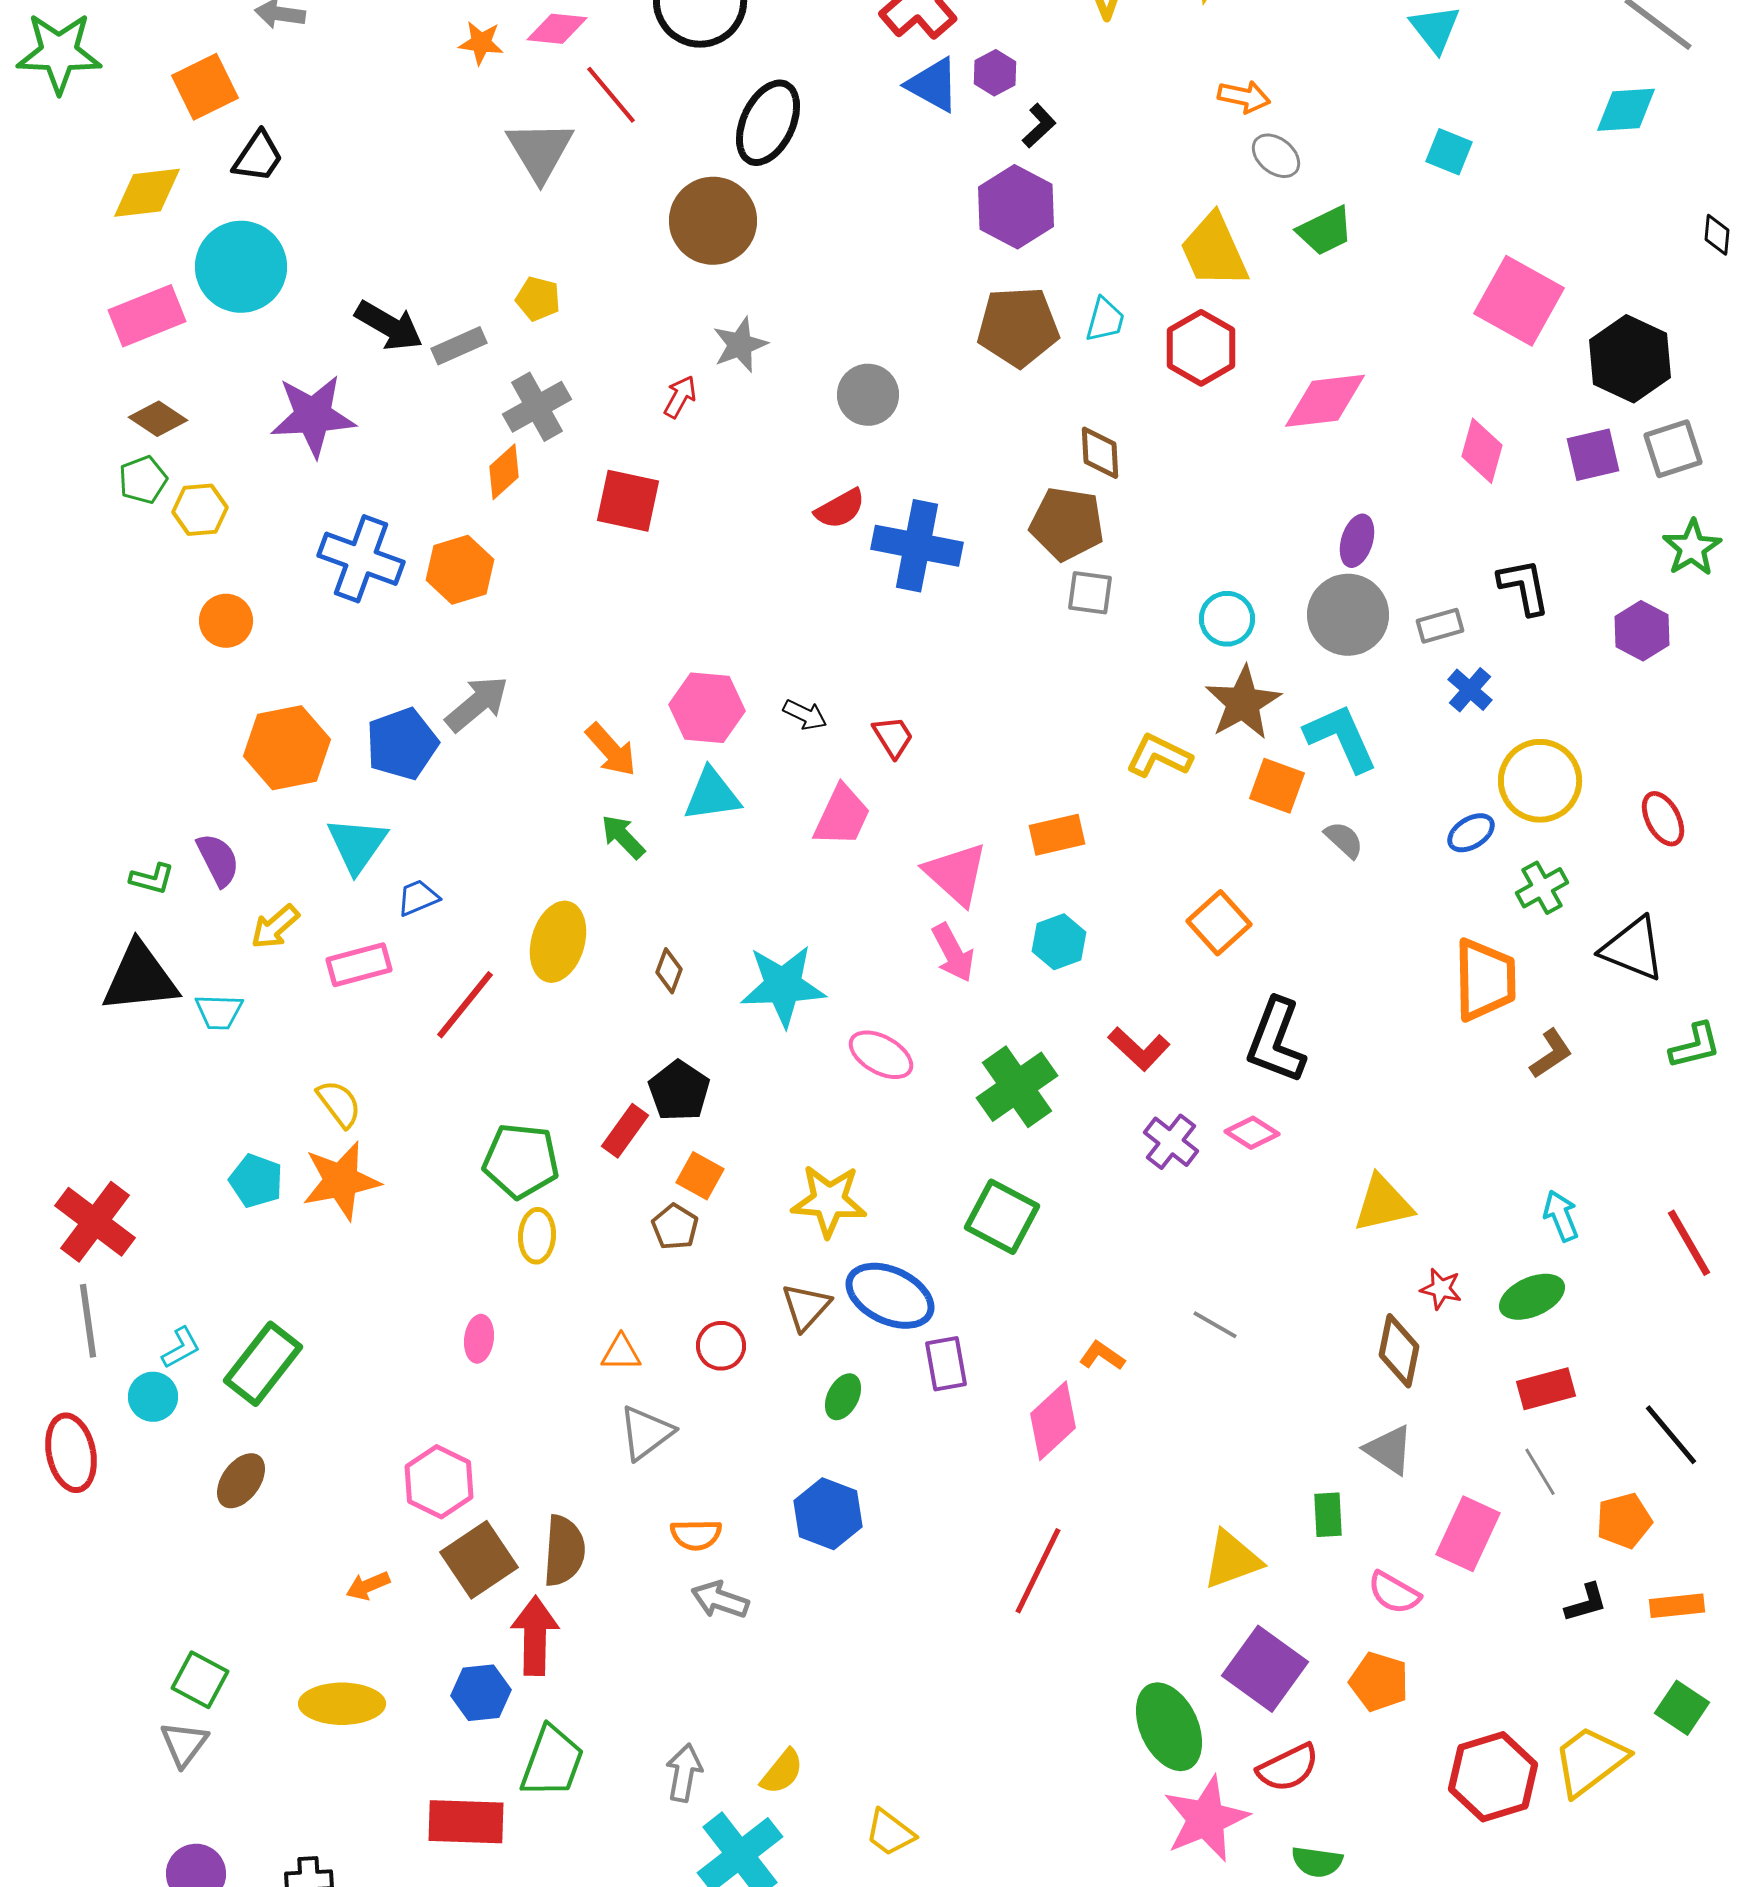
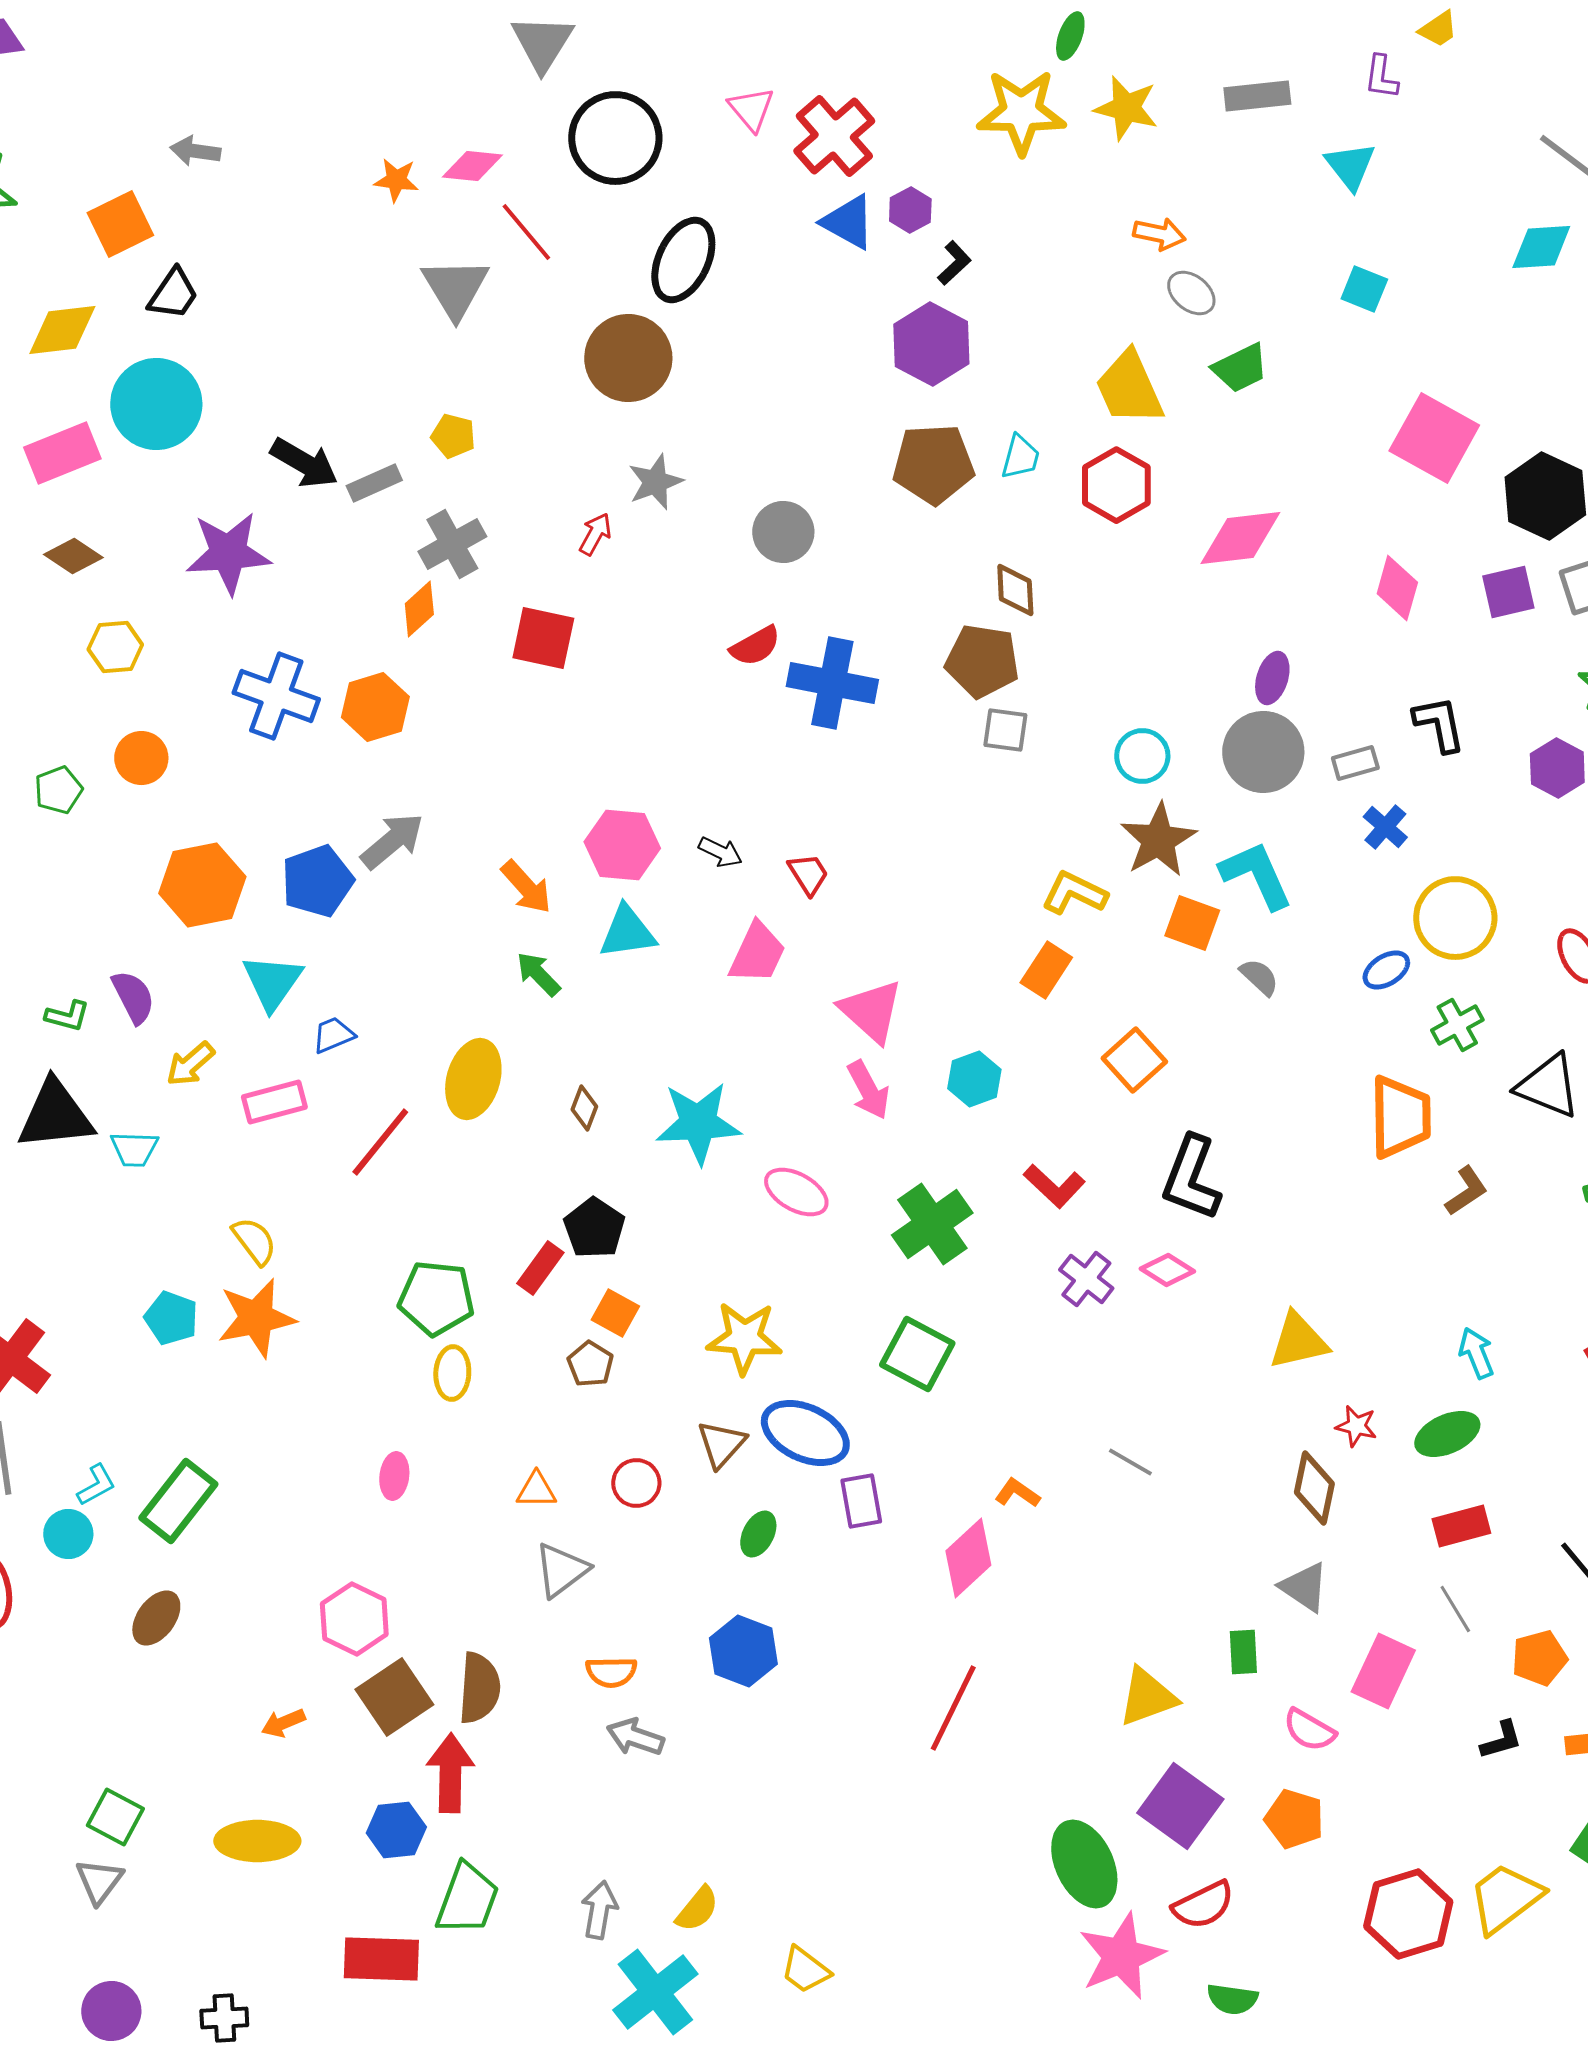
green pentagon: (143, 480) -> (58, 790), moved
orange rectangle: (1057, 835) -> (1046, 970), moved, turned -44

